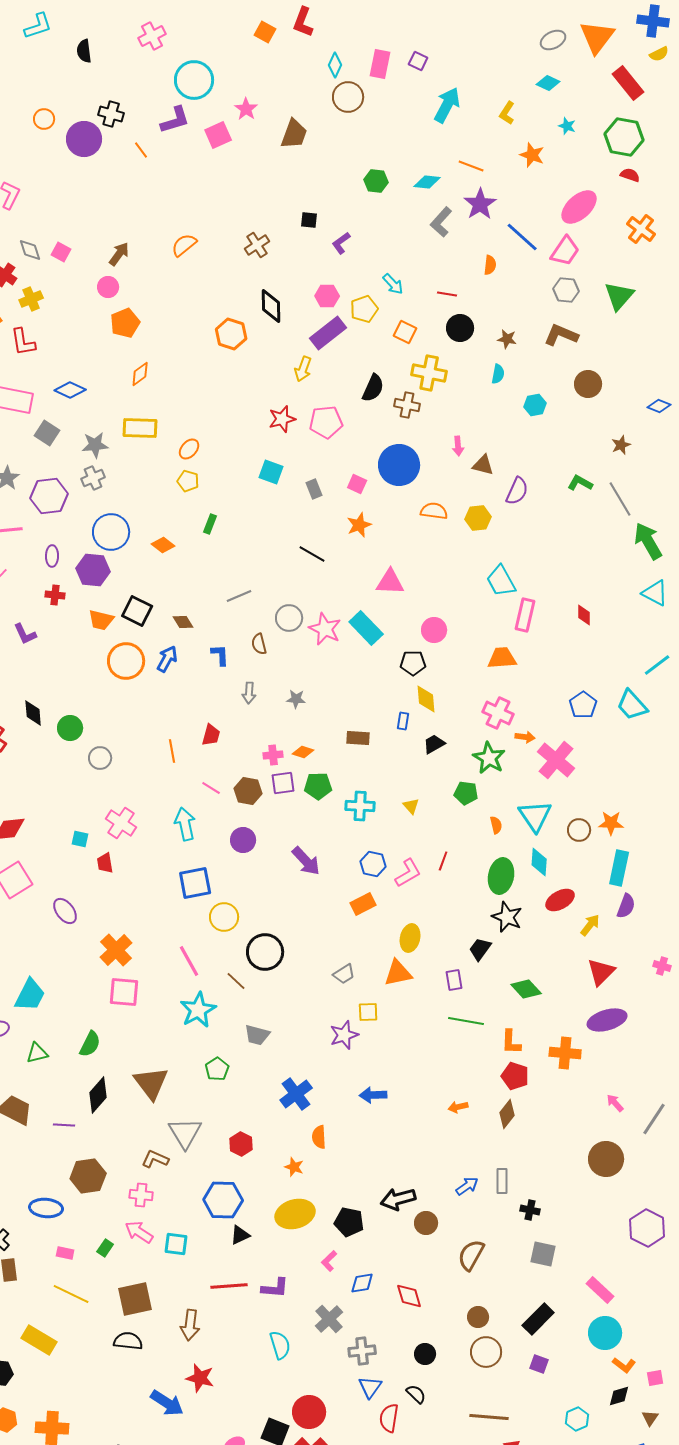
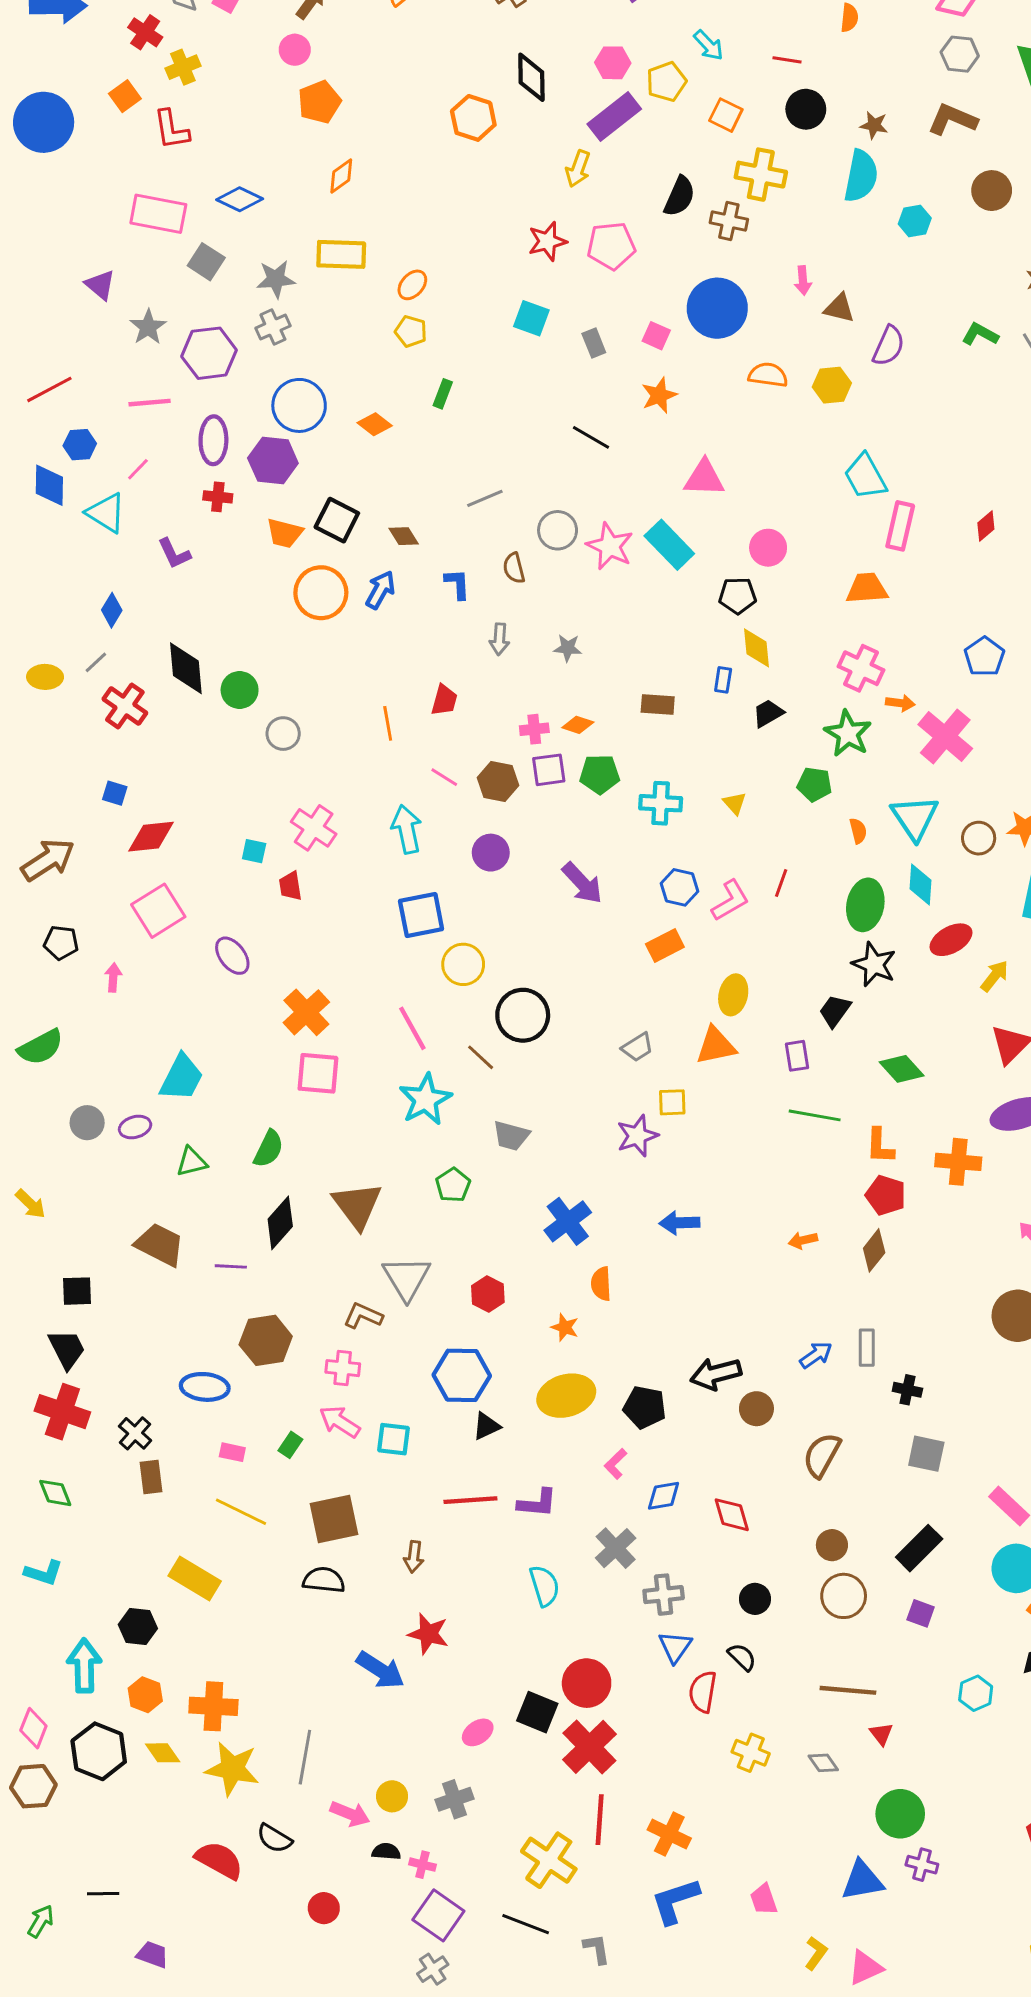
cyan semicircle: (498, 374) -> (861, 176), size x1.8
purple ellipse: (52, 556) -> (213, 440), size x1.5
red diamond: (584, 615) -> (986, 526), turned 50
black diamond: (33, 713) -> (186, 668), size x1.4
brown arrow: (190, 1325) -> (414, 1557), size x0.7

